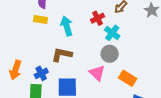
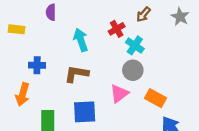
yellow rectangle: (40, 19) -> (17, 29), moved
blue cross: (41, 73) -> (37, 65), moved, turned 32
pink triangle: (97, 73) -> (119, 94), turned 42

